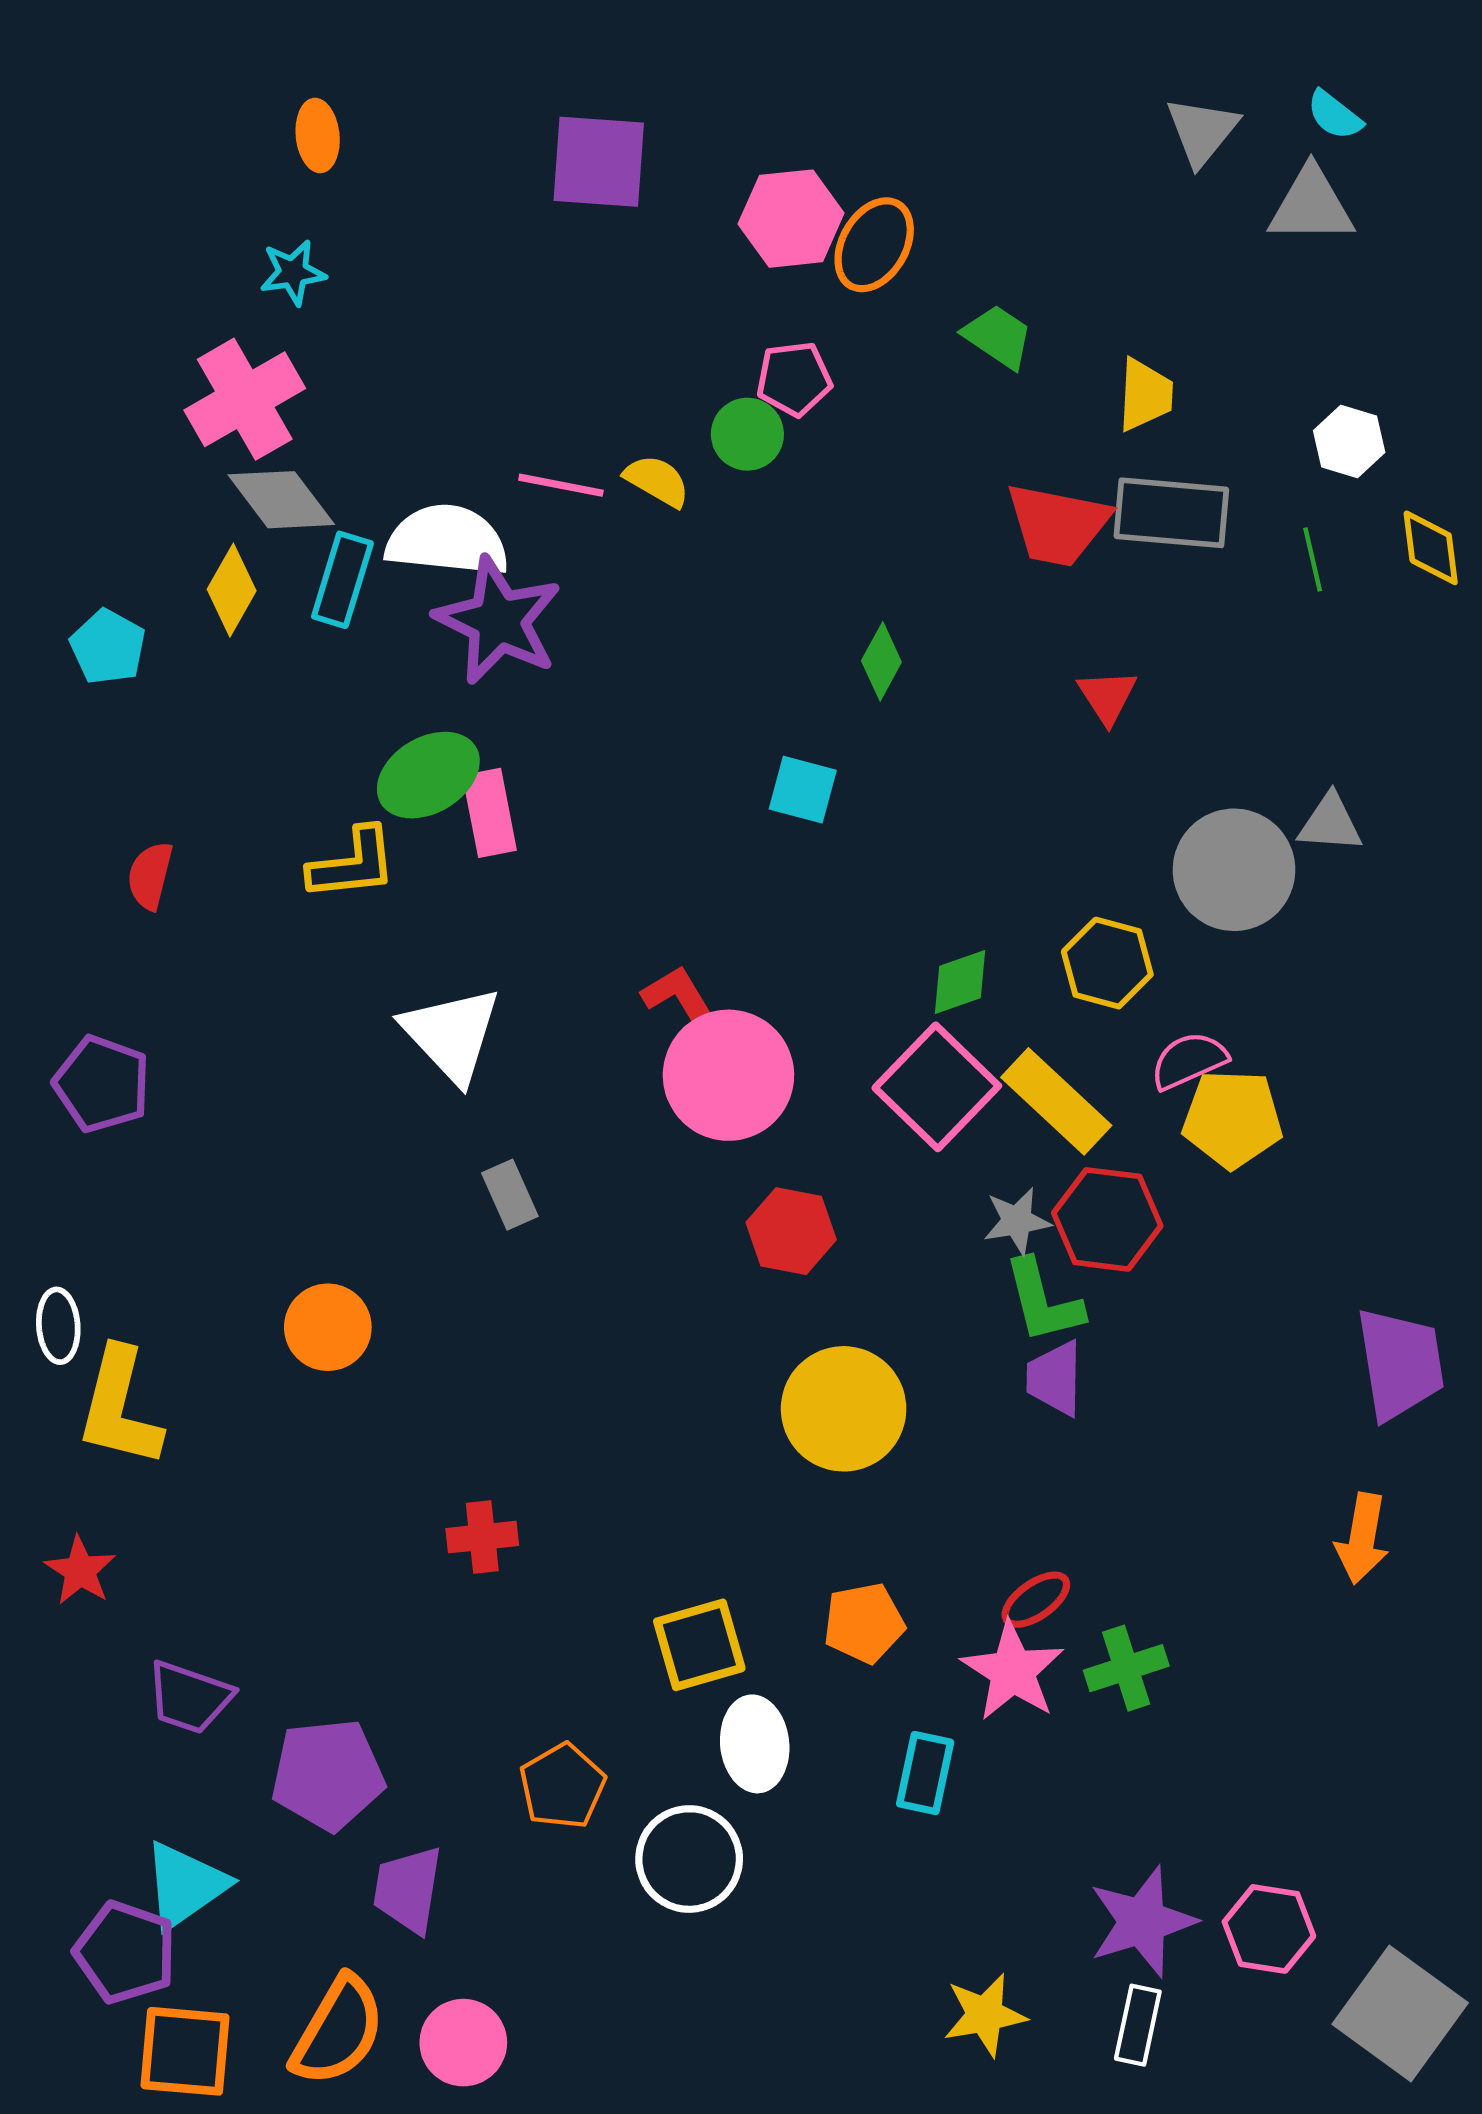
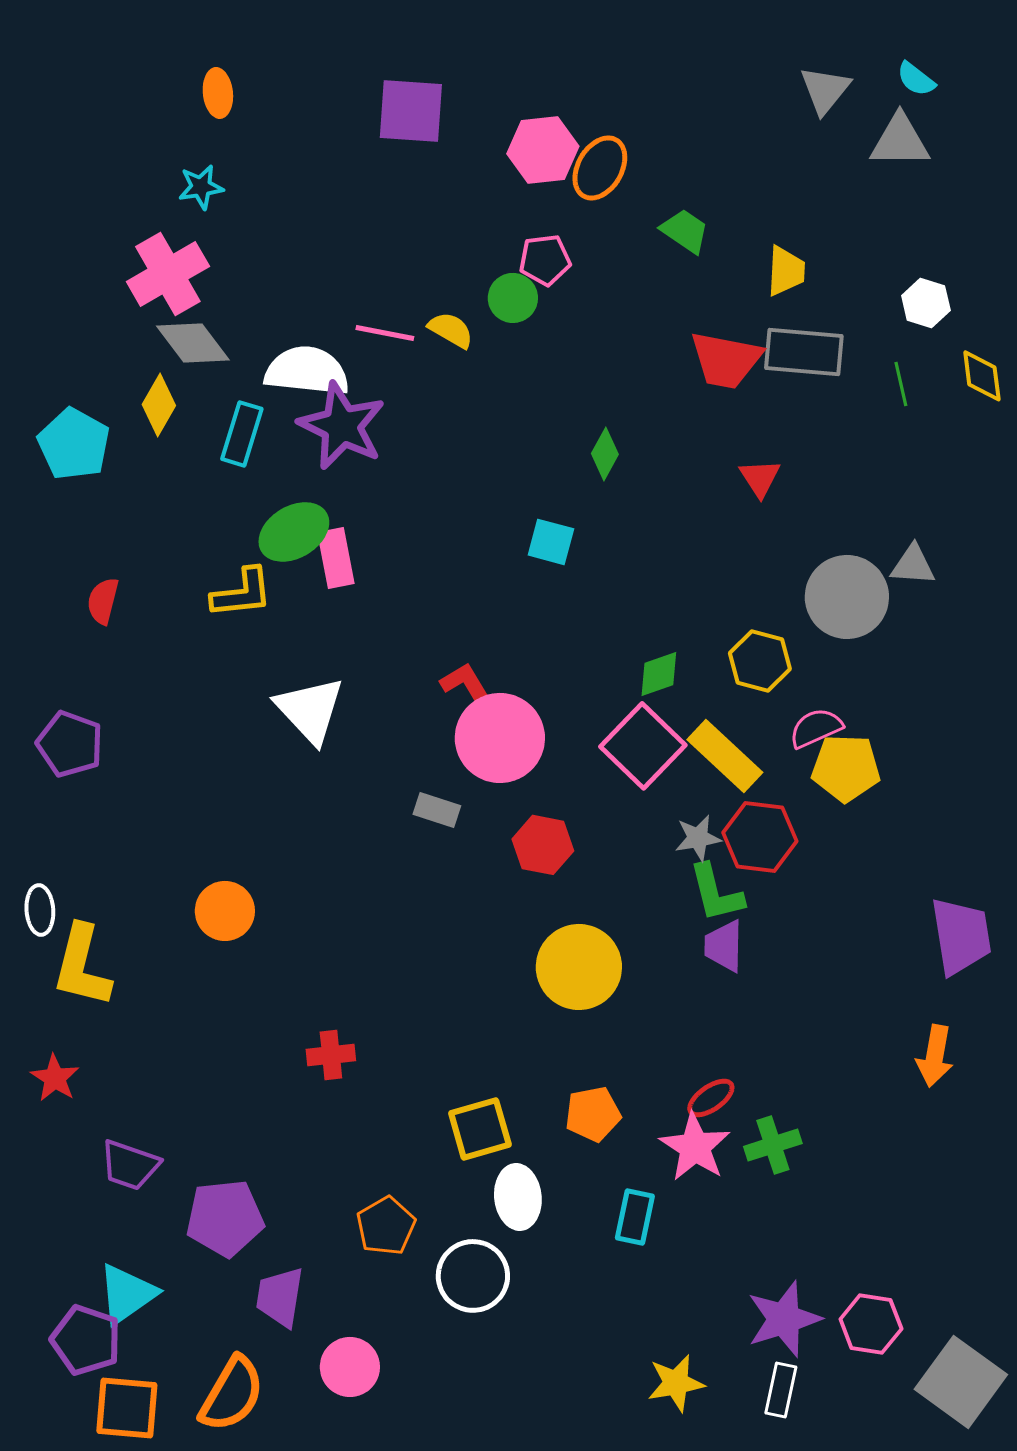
cyan rectangle: (342, 580) -> (242, 434), moved
cyan pentagon: (108, 647) -> (74, 444), size x1.4
gray rectangle: (510, 1195) -> (437, 810), moved, turned -48
pink circle: (463, 2043) -> (350, 1367), moved

